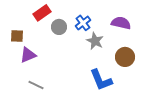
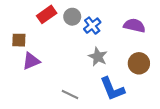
gray circle: (59, 27) -> (72, 17), moved
gray star: (95, 41) -> (98, 57), moved
gray line: (36, 85) -> (70, 94), moved

